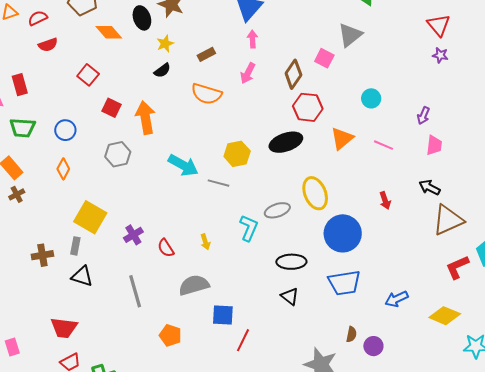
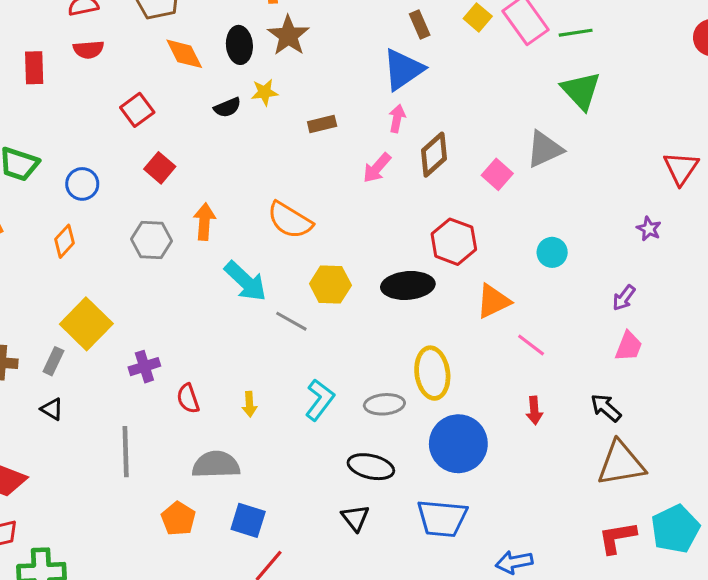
purple star: (440, 55) -> (649, 229), moved
black semicircle: (162, 70) -> (227, 107), moved
brown diamond: (293, 74) -> (434, 155), moved
red rectangle: (20, 85) -> (34, 68), moved
orange semicircle: (206, 94) -> (290, 220), moved
orange arrow: (145, 118) -> (204, 222), moved, size x0.7
pink line: (384, 145) -> (531, 345), moved
gray ellipse: (277, 210) -> (384, 404), moved
black triangle: (82, 276) -> (52, 409), size x0.7
orange pentagon: (170, 335) -> (178, 519), moved

